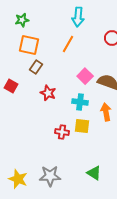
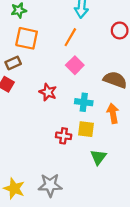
brown rectangle: (36, 67) -> (13, 63), moved, turned 32
pink square: (85, 76) -> (75, 65), moved
green triangle: (94, 173) -> (98, 157), moved, turned 35

